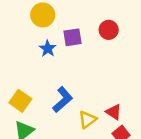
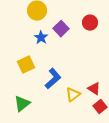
purple square: (73, 37) -> (61, 29), turned -35
yellow square: (20, 101) -> (26, 65), moved, turned 30

